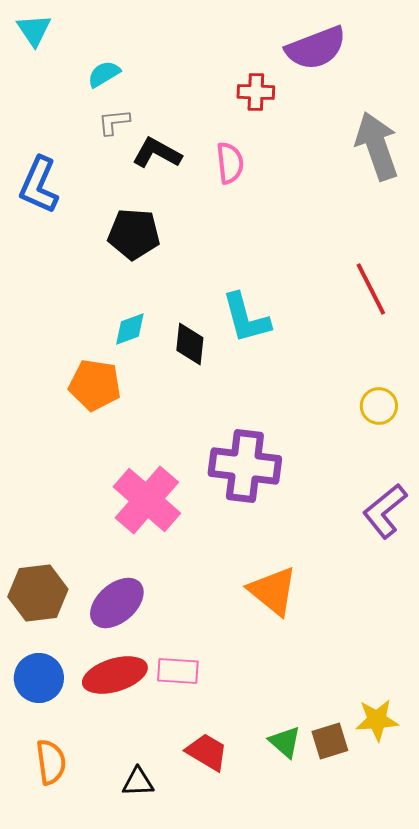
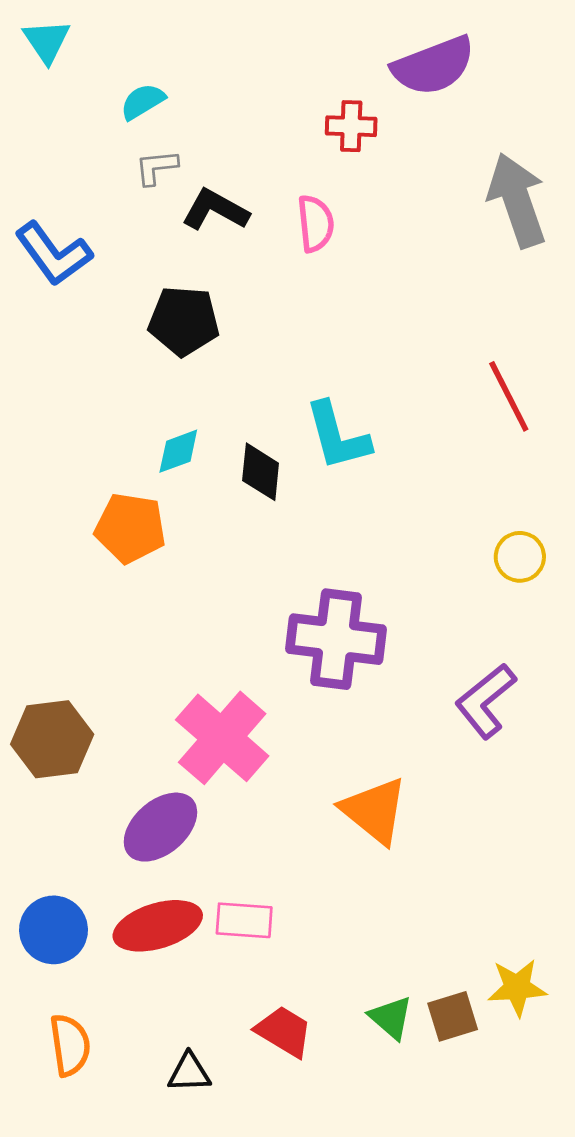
blue L-shape: (39, 185) -> (53, 254), turned -60
pink cross: (147, 500) -> (222, 738), moved
purple L-shape: (385, 511) -> (486, 701), moved
brown hexagon: (38, 593) -> (52, 739), moved

